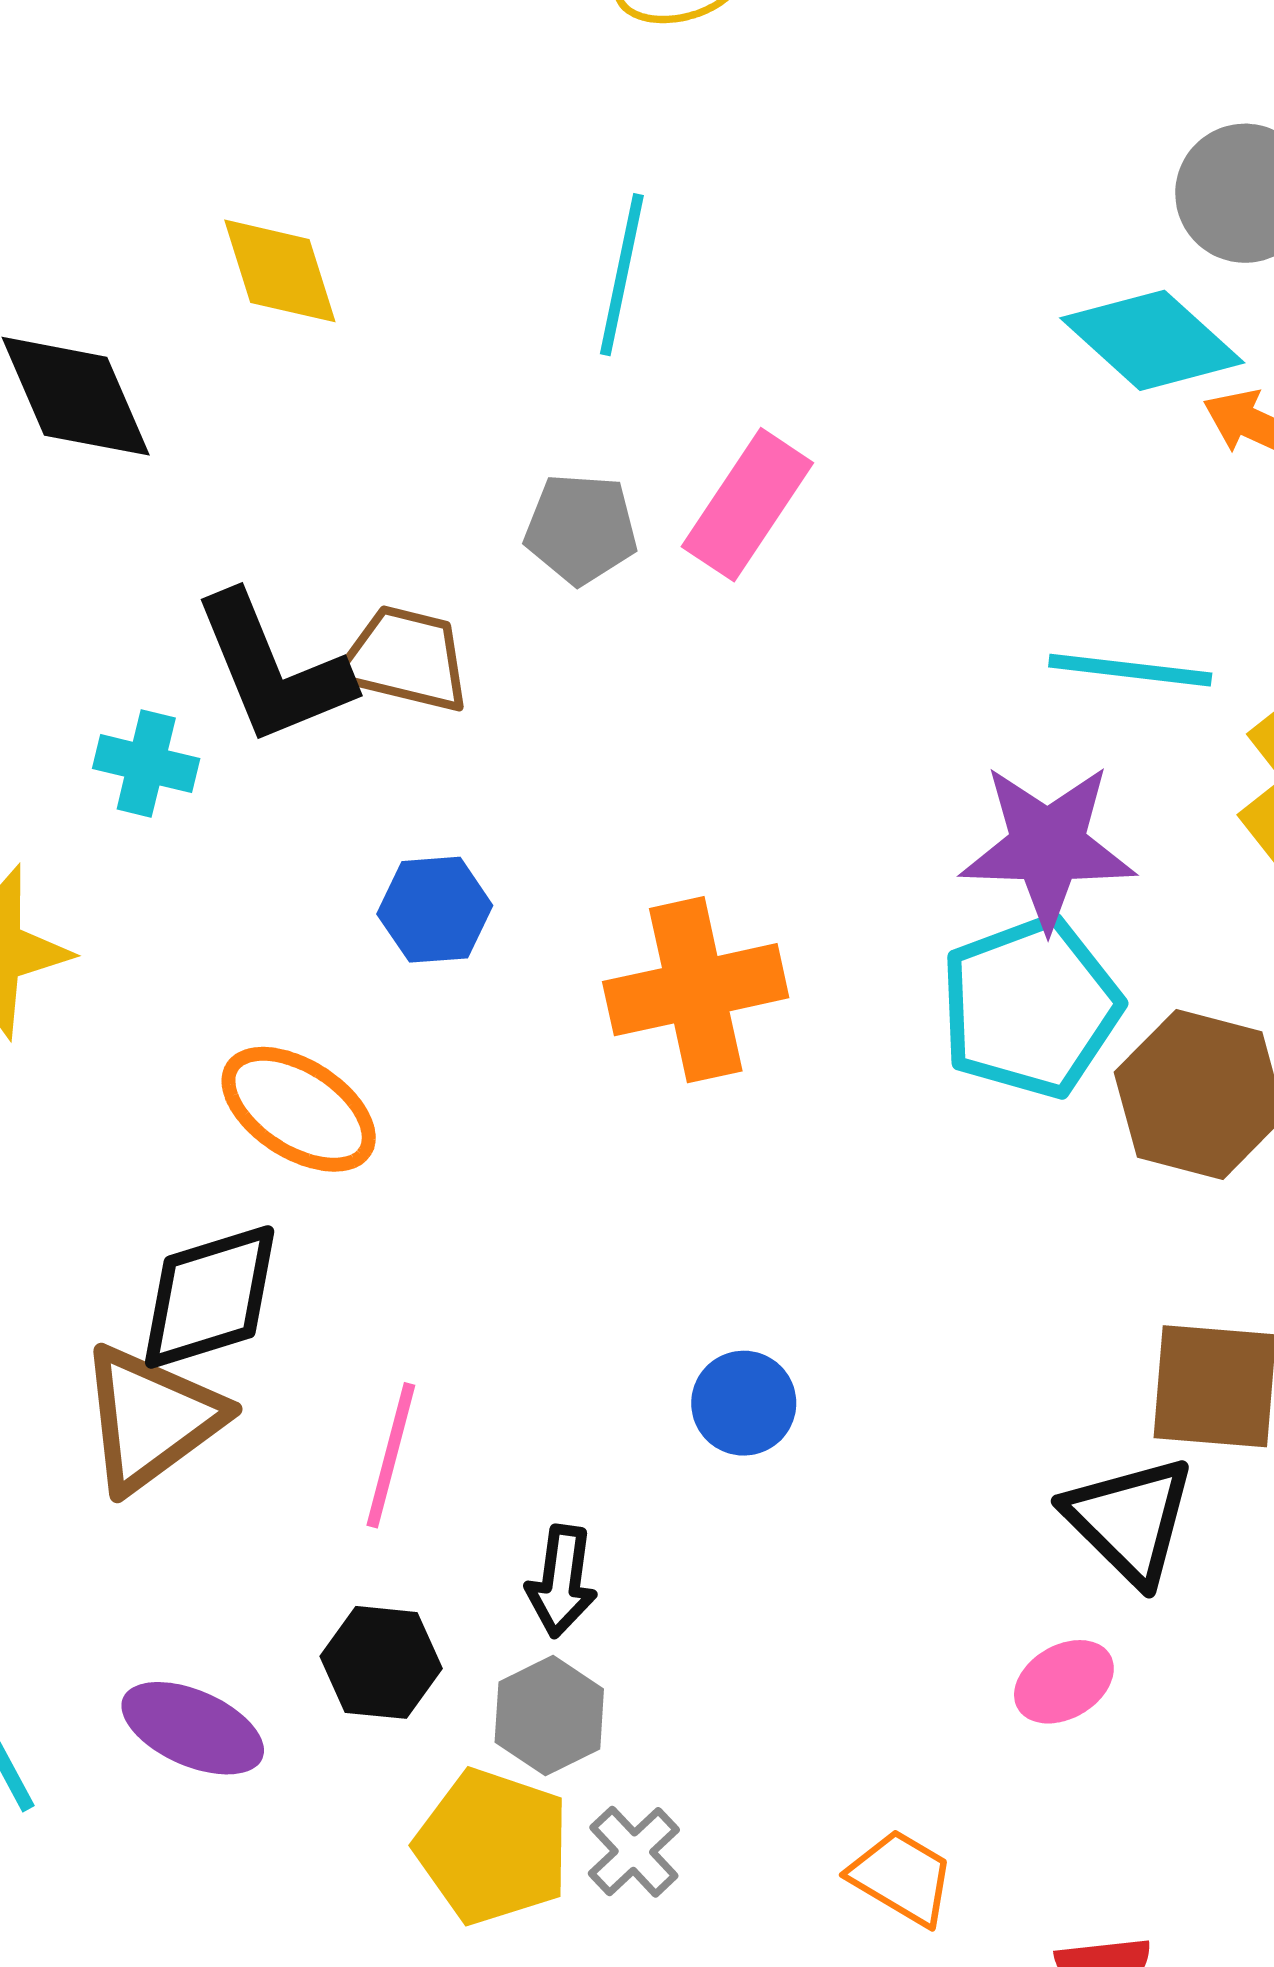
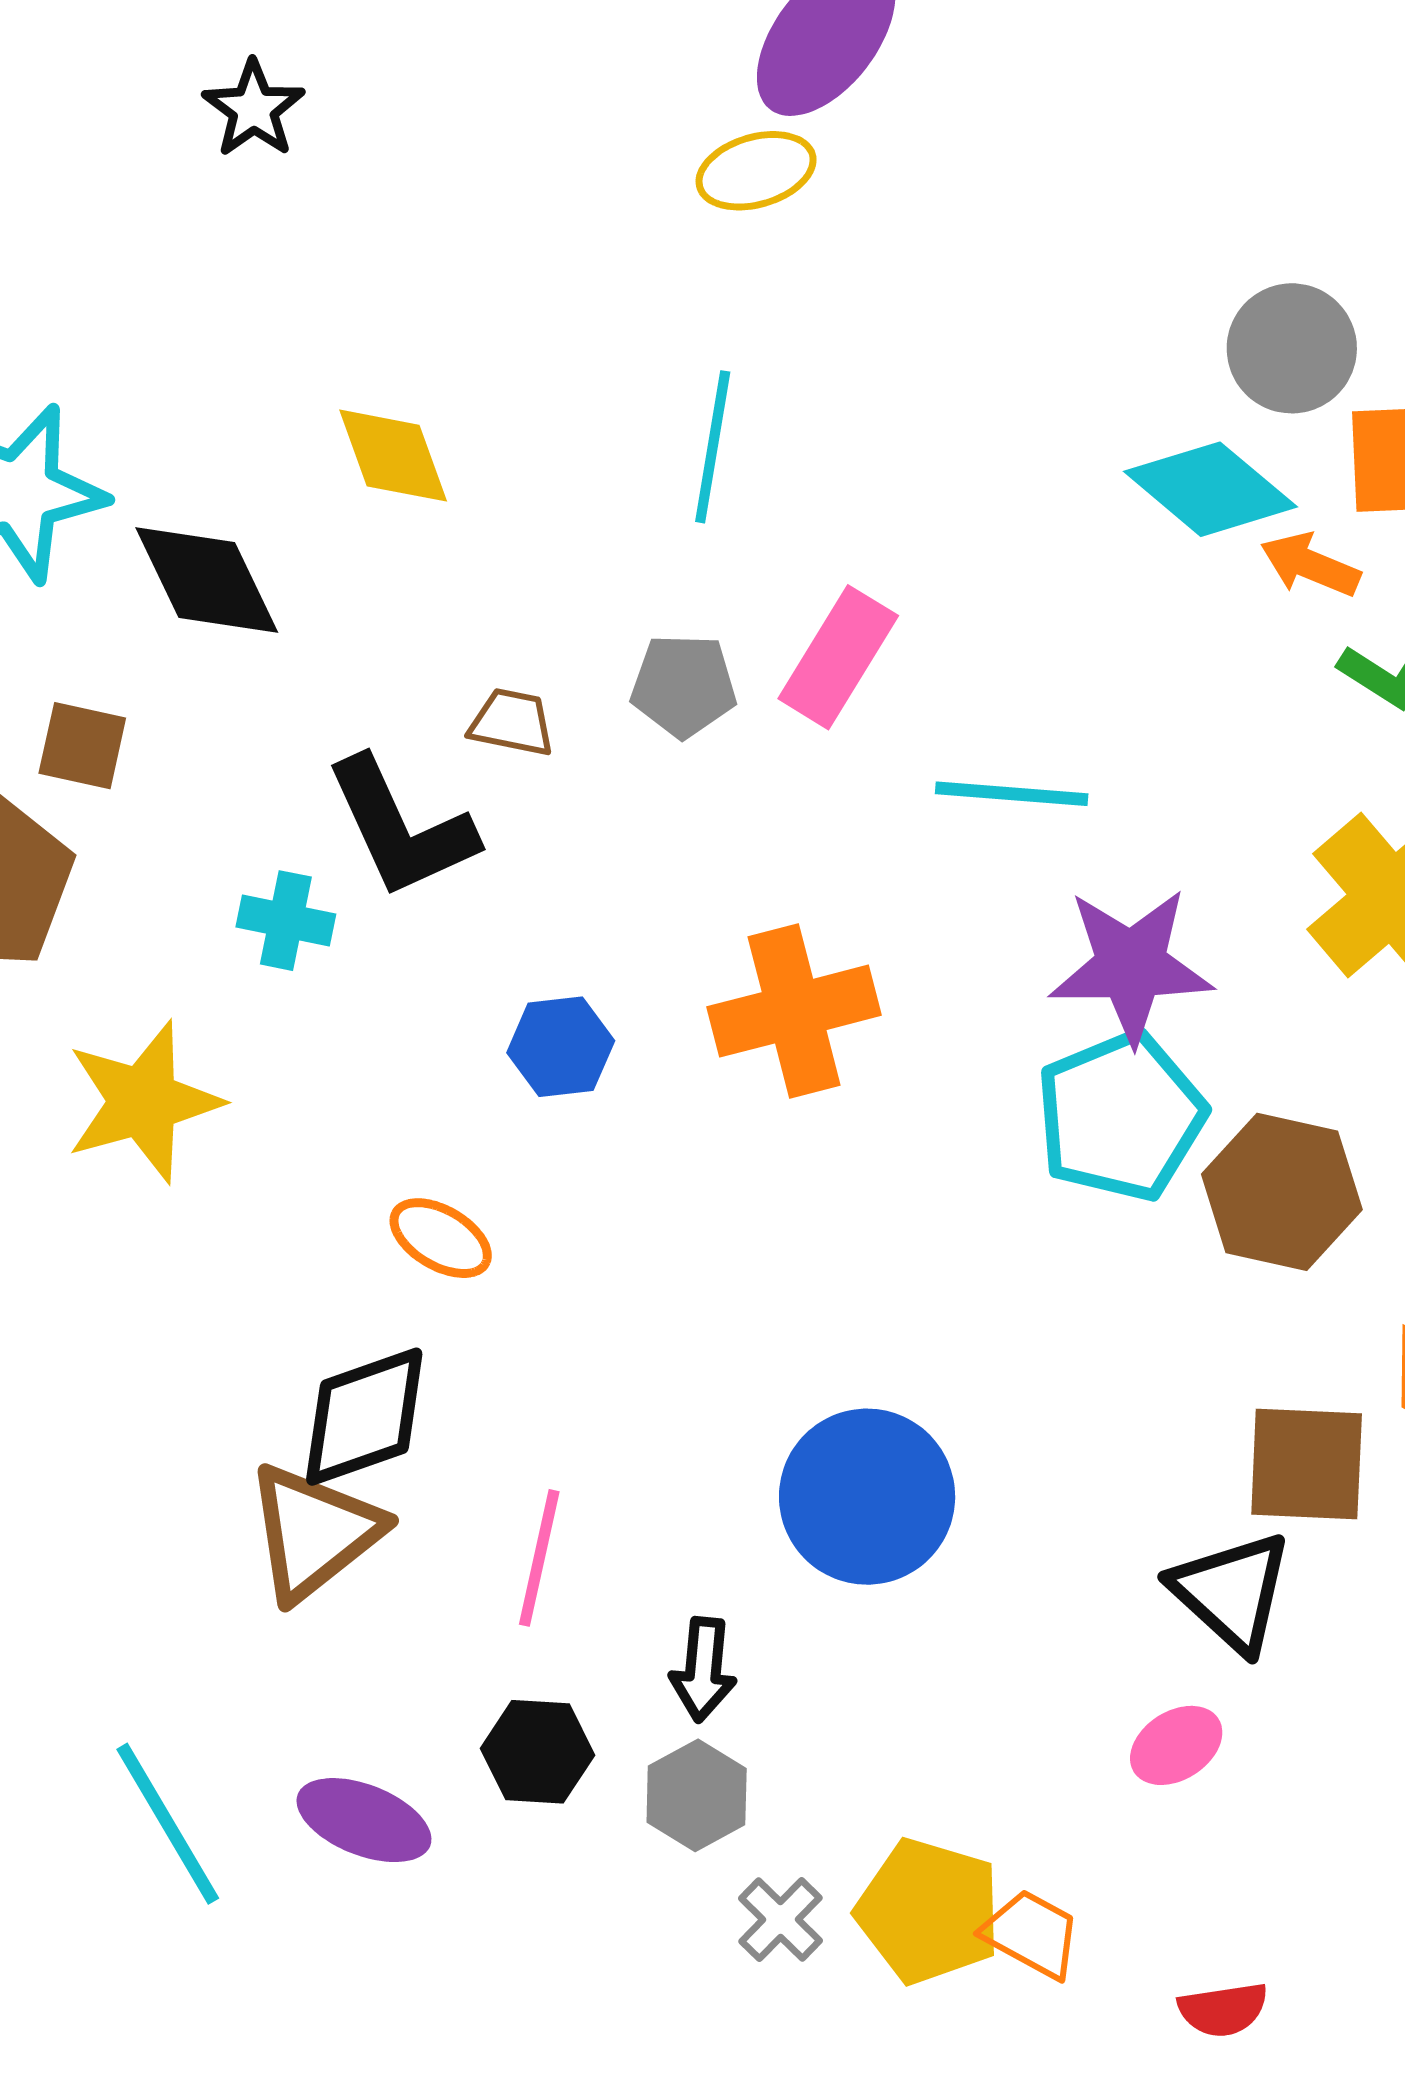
brown trapezoid: (405, 659) -> (512, 722), moved, size x0.7
cyan line: (1130, 670) -> (1012, 794), moved
orange cross: (696, 990) -> (794, 1011), moved
orange ellipse: (299, 1109) -> (441, 1238), size x0.7
blue circle: (744, 1403) -> (867, 1497), size x1.8
yellow pentagon: (493, 1846) -> (929, 1911), moved

